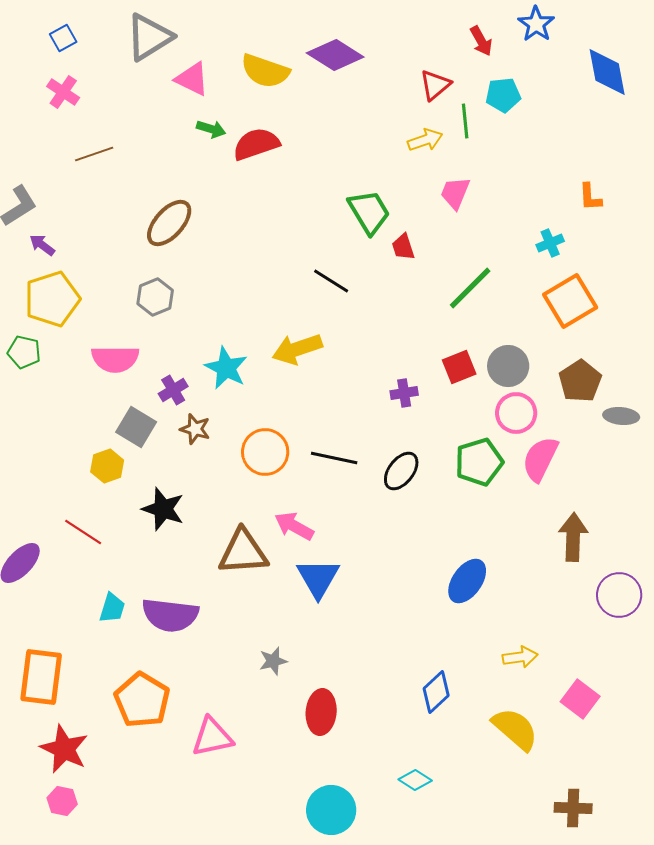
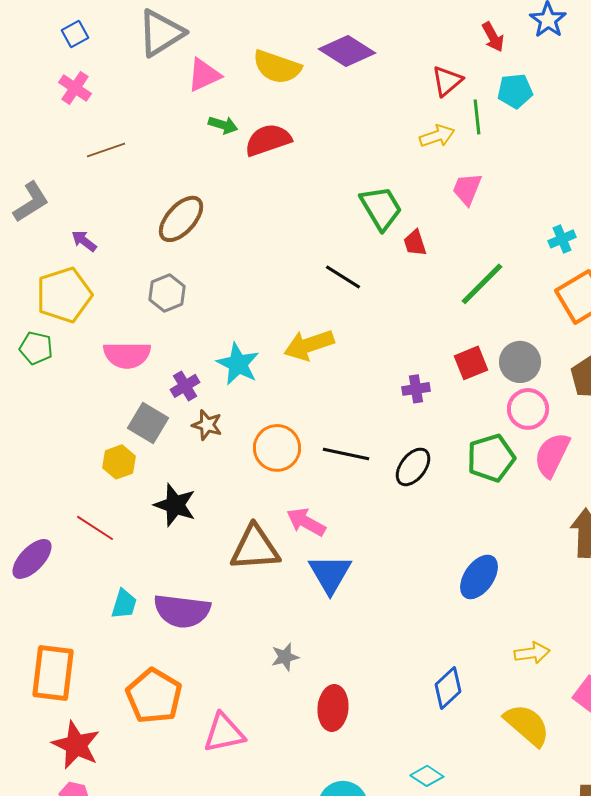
pink triangle: (192, 79) -> (204, 75), turned -51
purple arrow: (42, 245) -> (84, 241), moved

